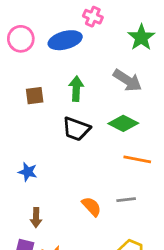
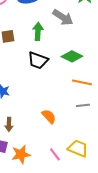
gray arrow: (127, 80) -> (63, 17), moved
gray line: (126, 200) -> (83, 105), moved

